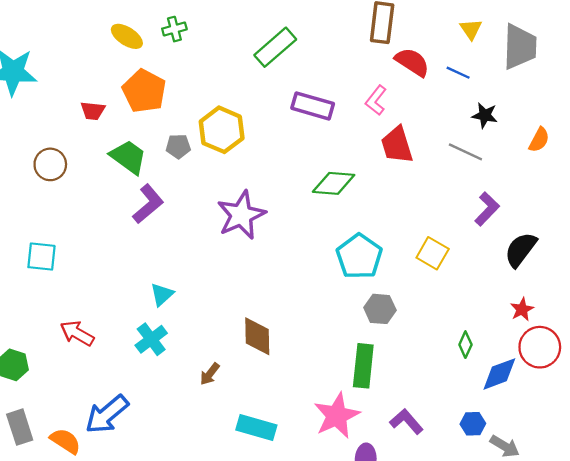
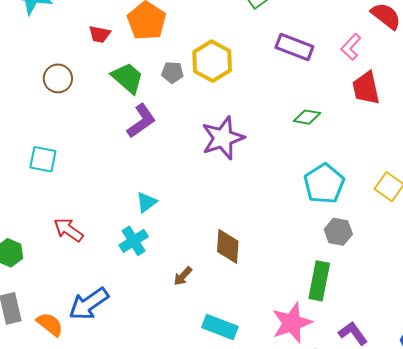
green diamond: (334, 183) -> (307, 117), size x0.7

